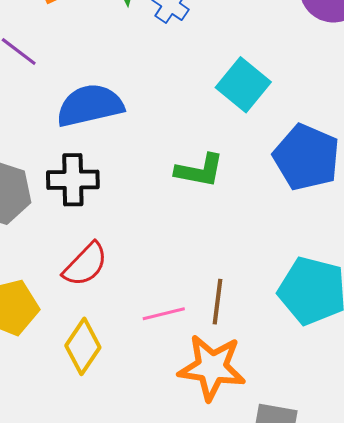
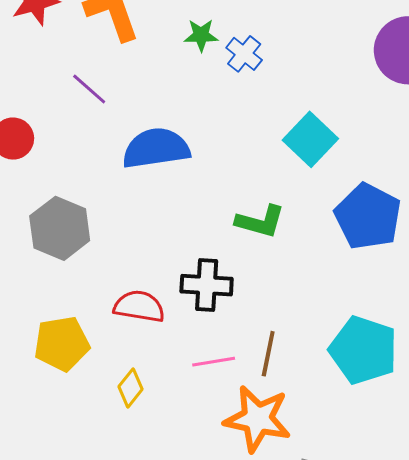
black cross: (73, 180) -> (207, 285), moved
red semicircle: (85, 264) -> (139, 306), turned -129
yellow diamond: (83, 346) -> (130, 388), size x0.7

